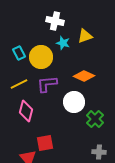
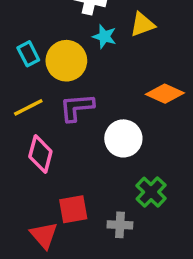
orange diamond: (84, 76) -> (165, 94), moved
green cross: (95, 119) -> (151, 192), moved
gray cross: (99, 152) -> (120, 225), moved

